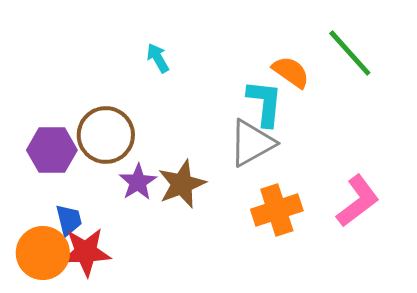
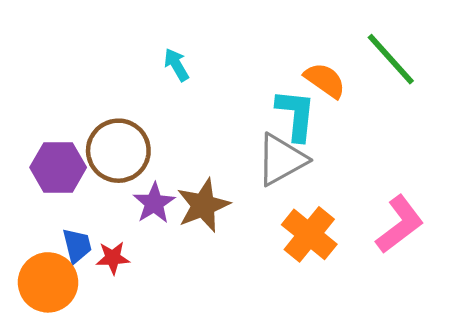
orange cross: (277, 210) -> (309, 234), turned -33
red star: (86, 252) -> (113, 258), moved, size x0.6

